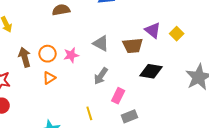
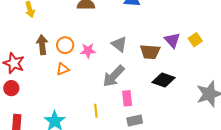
yellow square: (177, 34) -> (195, 40), moved
gray arrow: (101, 76) -> (114, 76), size x1.4
pink rectangle: (118, 96) -> (127, 98), turned -42

